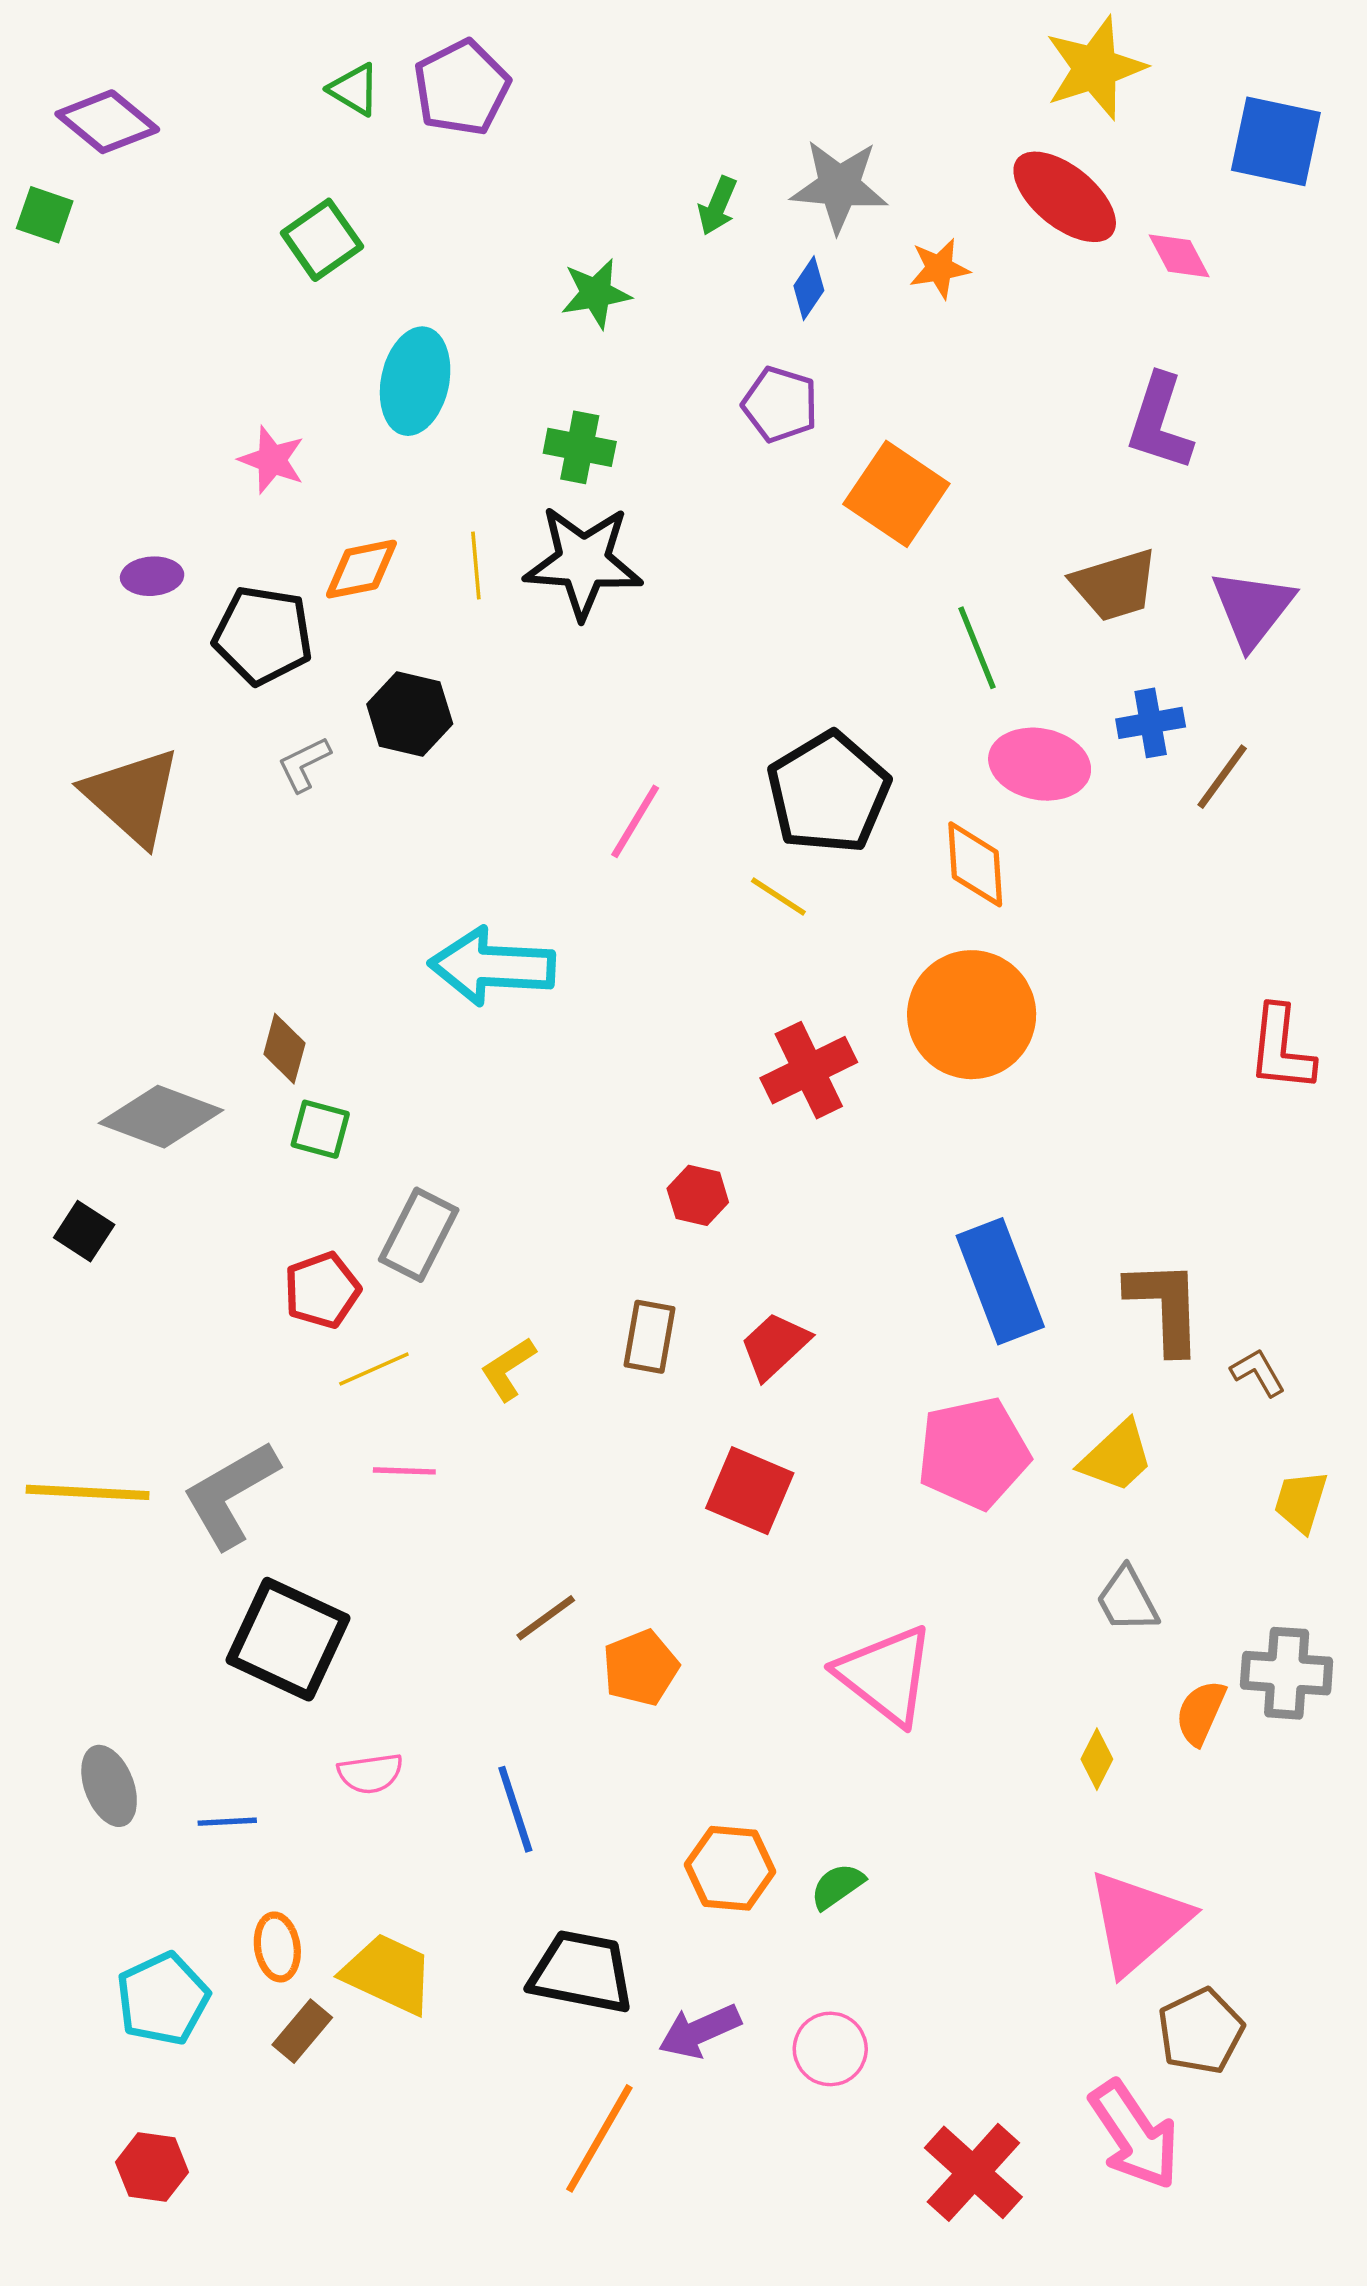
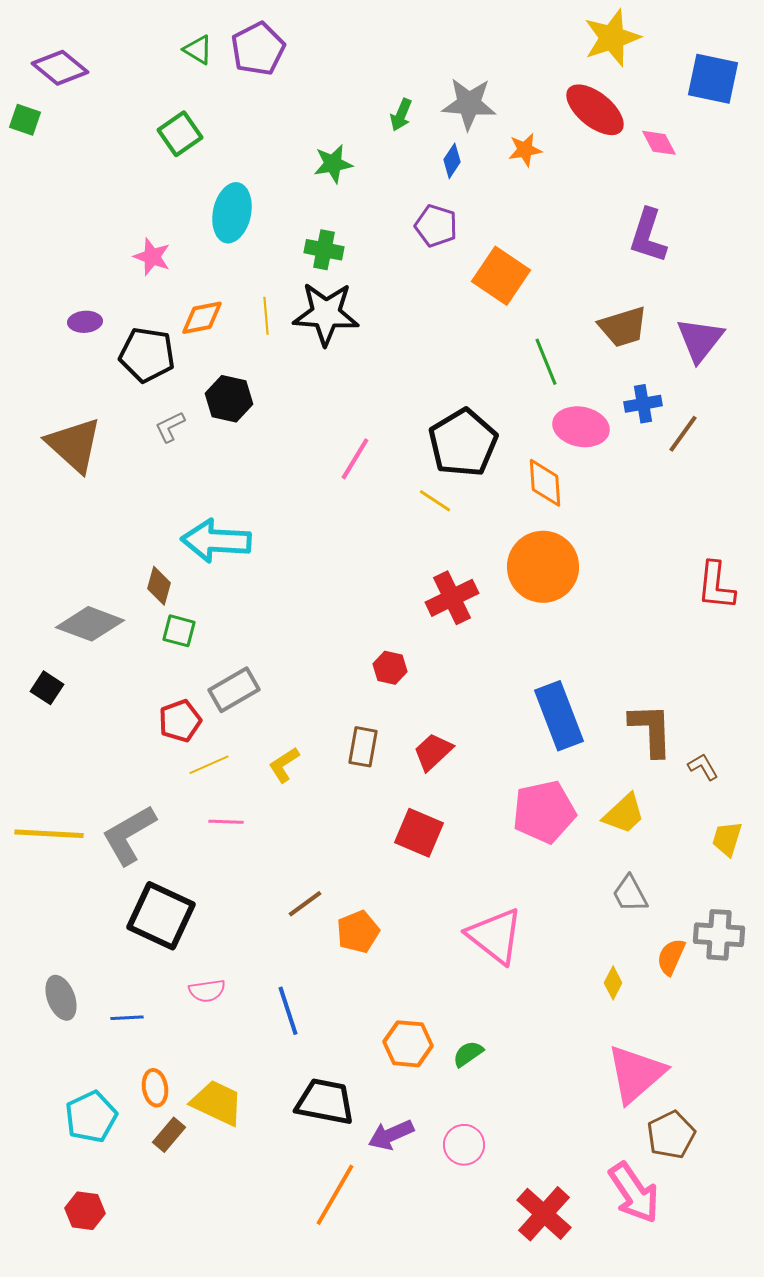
cyan arrow: (492, 966) -> (216, 541), moved
gray rectangle: (419, 1235) -> (234, 690), turned 33

